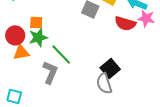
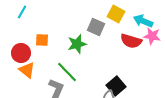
green star: (38, 37) -> (77, 44), moved
orange triangle: (21, 52) -> (27, 70), turned 48

